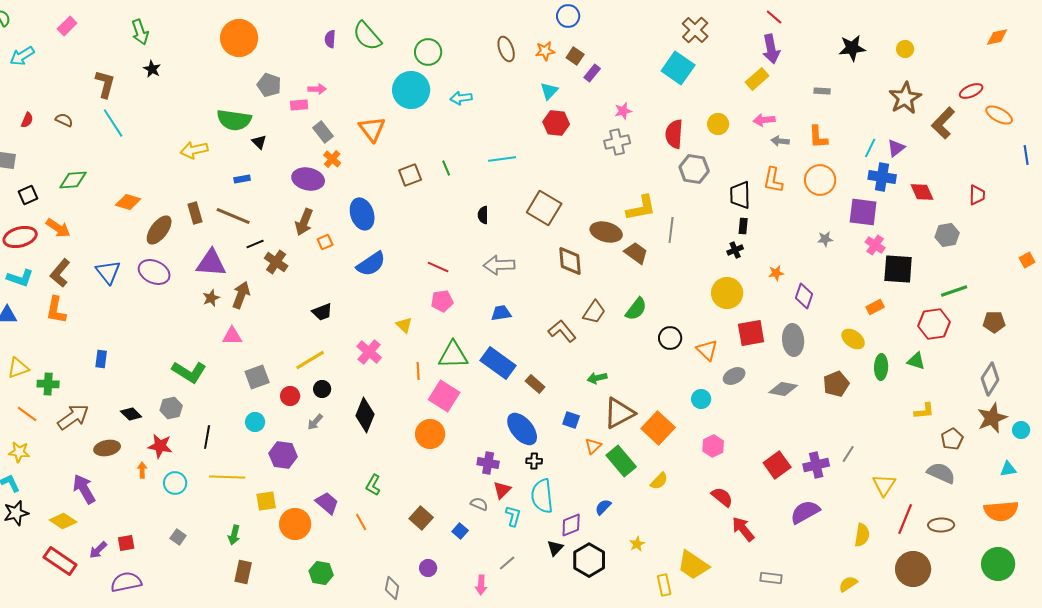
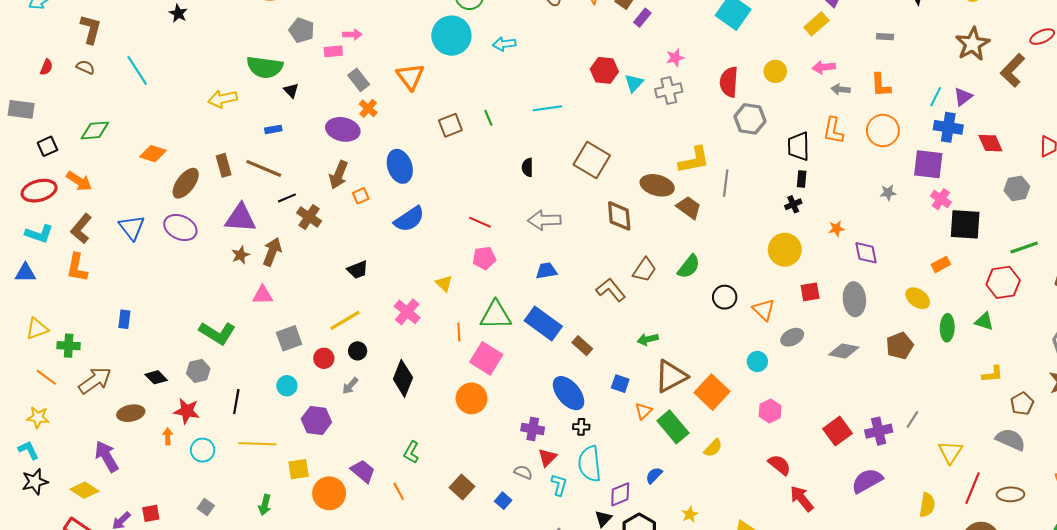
brown L-shape: (105, 84) -> (91, 29), moved
cyan triangle: (549, 91) -> (634, 83), moved
purple diamond: (804, 296) -> (866, 253), turned -30
red square: (751, 333) -> (810, 292), size x0.7

